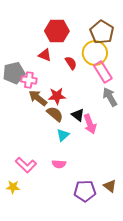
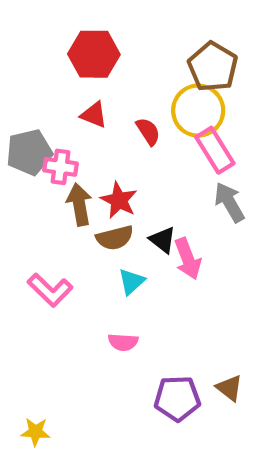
red hexagon: (57, 31) -> (94, 54), moved
red star: (57, 96) -> (119, 200), turned 30
brown arrow: (38, 98) -> (79, 204), turned 42
brown semicircle: (55, 114) -> (115, 238), turned 126
pink L-shape: (26, 165) -> (50, 290), moved
yellow star: (13, 187) -> (35, 432), moved

